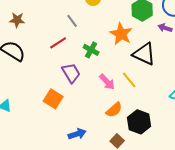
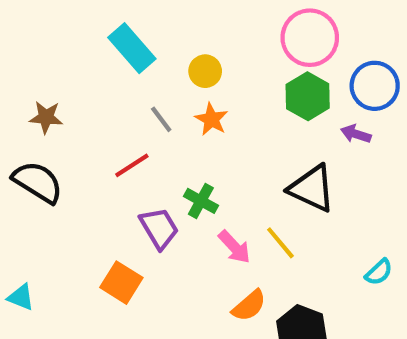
orange star: (121, 34) -> (211, 119), moved, size x0.7
green cross: (91, 50) -> (201, 201), moved

